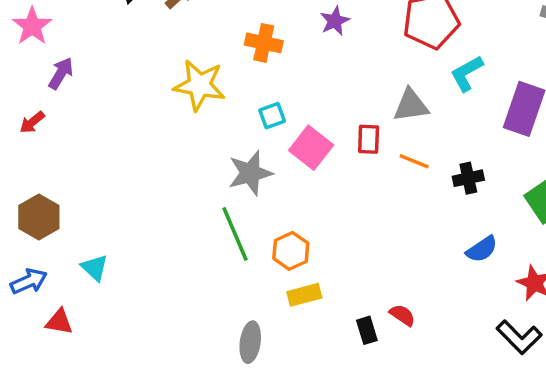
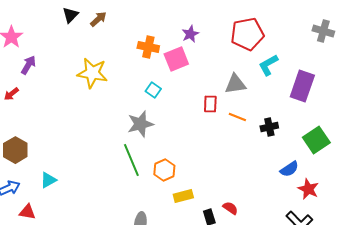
yellow star: (200, 85) -> (92, 73), moved
cyan square: (272, 116) -> (153, 90), turned -35
pink square: (311, 148) -> (176, 59), moved, turned 30
blue semicircle: (482, 249) -> (289, 169), moved
cyan triangle: (95, 268) -> (48, 180), turned 48
yellow rectangle: (304, 295) -> (183, 196), moved

